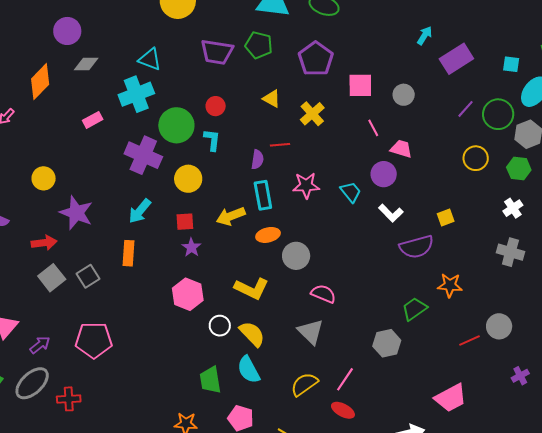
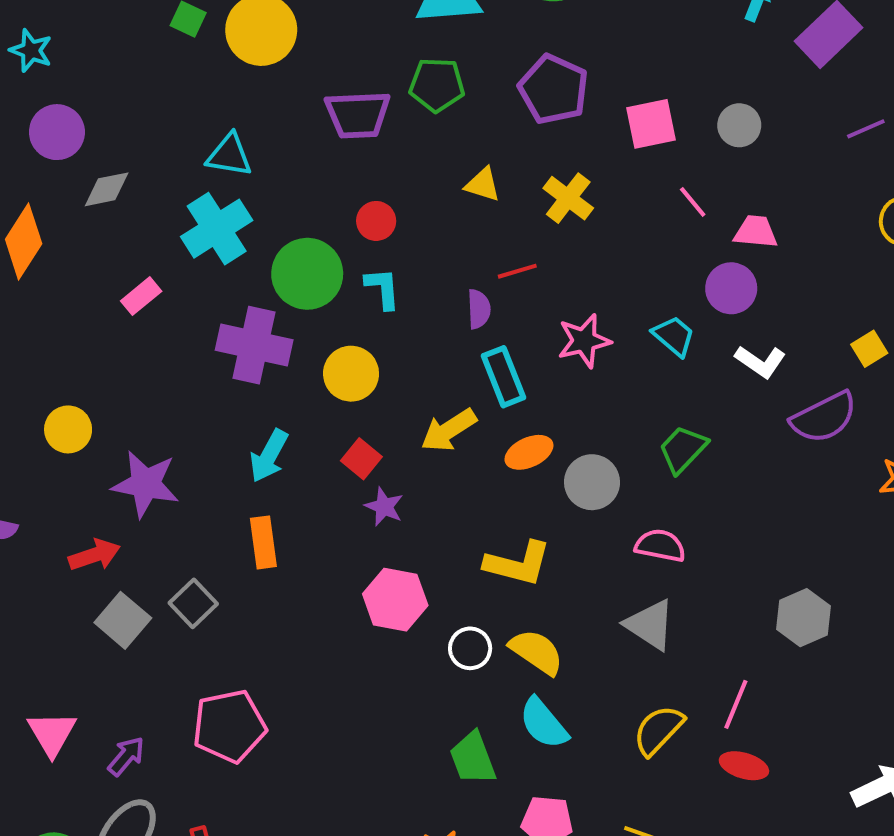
purple line: (465, 109) -> (866, 129), turned 36
red square: (185, 222) -> (361, 459), turned -36
green trapezoid: (414, 309) -> (683, 449), moved

